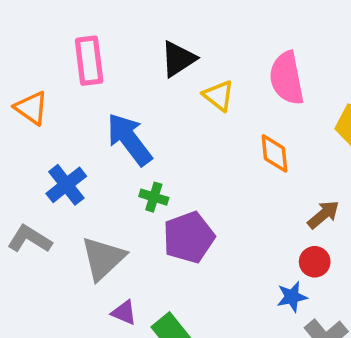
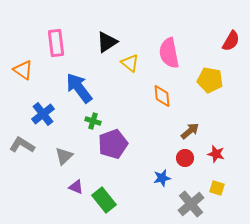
gray triangle: (103, 258) -> (64, 156), size x0.7
blue star: (292, 297) -> (162, 178), moved

